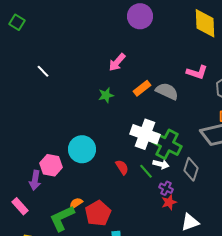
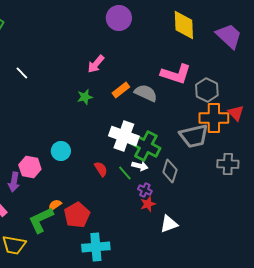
pink L-shape: (197, 72) -> (176, 74), size x1.4
cyan circle: (82, 149) -> (61, 151), size x0.7

